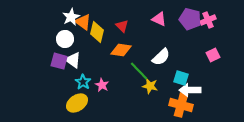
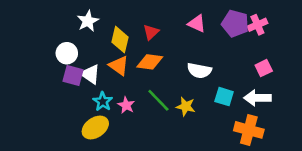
orange triangle: (83, 22) -> (119, 66), moved
red triangle: (122, 26) -> (151, 32), turned 32
white circle: (65, 39) -> (67, 53), moved
white semicircle: (161, 57) -> (199, 71), turned 54
green line: (139, 71) -> (158, 100), moved
white arrow: (190, 90) -> (257, 98), moved
orange cross: (181, 105) -> (249, 130), moved

